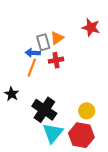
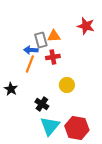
orange triangle: (57, 38) -> (54, 36), turned 32
black cross: (44, 110) -> (42, 104), size x0.6
yellow circle: (87, 111) -> (67, 85), moved

